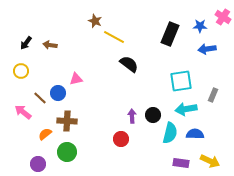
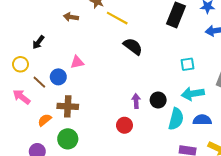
black arrow: (26, 43) -> (38, 42), moved
brown arrow: (50, 45) -> (71, 17), moved
yellow circle: (21, 71) -> (20, 64), moved
cyan square: (181, 81) -> (188, 64), size x0.6

